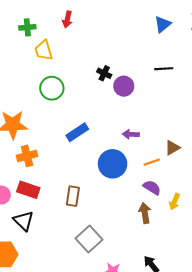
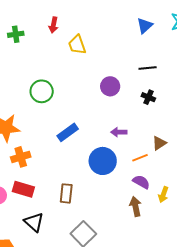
yellow trapezoid: (44, 50) -> (77, 45), moved
black cross: (104, 73) -> (148, 97), moved
black triangle: (24, 221) -> (34, 222), moved

